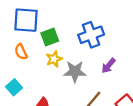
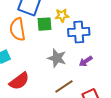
orange semicircle: (21, 52) -> (18, 29), size x1.6
yellow star: (54, 59) -> (62, 15), moved

